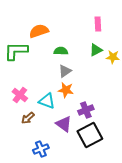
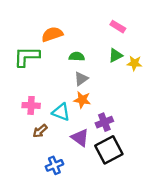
pink rectangle: (98, 24) -> (118, 27), turned -56
pink cross: (20, 95) -> (31, 105), turned -35

